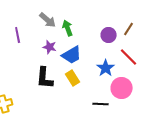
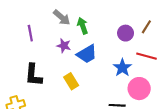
red line: (129, 57) -> (146, 56), turned -30
black L-shape: (45, 78) -> (33, 75), moved
yellow rectangle: (73, 78) -> (71, 81), moved

